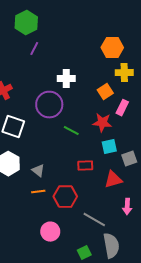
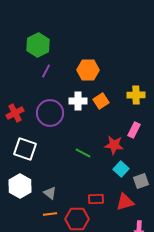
orange hexagon: (112, 48) -> (88, 70), moved
orange square: (105, 92) -> (101, 101), moved
purple circle: (49, 105) -> (50, 113), moved
cyan square: (109, 147) -> (121, 169), turned -35
red rectangle: (85, 166) -> (96, 199), moved

